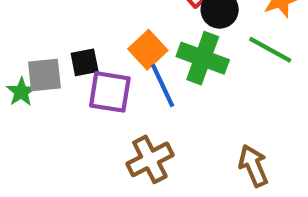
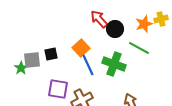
green cross: (203, 58) -> (114, 64), moved
purple square: (110, 92) -> (58, 89), moved

